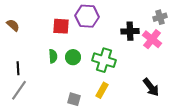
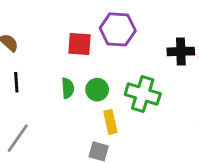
black line: (18, 68) -> (16, 82), moved
yellow rectangle: (102, 90) -> (110, 122), moved, turned -42

